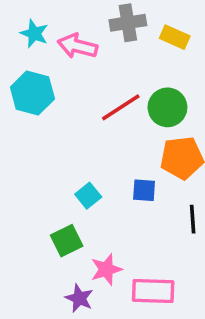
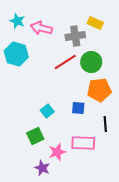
gray cross: (128, 23) -> (75, 36), moved
pink rectangle: (153, 291) -> (83, 143), moved

